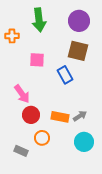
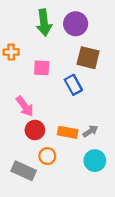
purple circle: (79, 21) -> (76, 24), moved
orange cross: (12, 36) -> (11, 52), moved
gray rectangle: (21, 151) -> (24, 171), size x1.5

